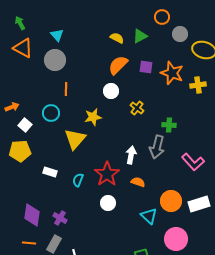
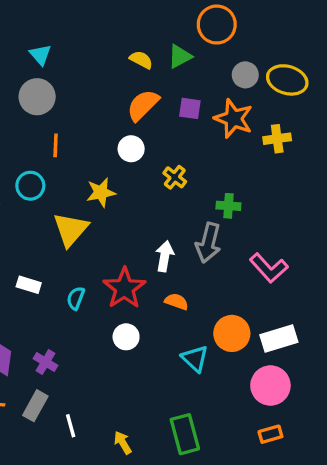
orange circle: (162, 17) -> (217, 25), size x1.5
gray circle: (180, 34) -> (245, 75), moved
pink circle: (176, 239) -> (270, 385), moved

